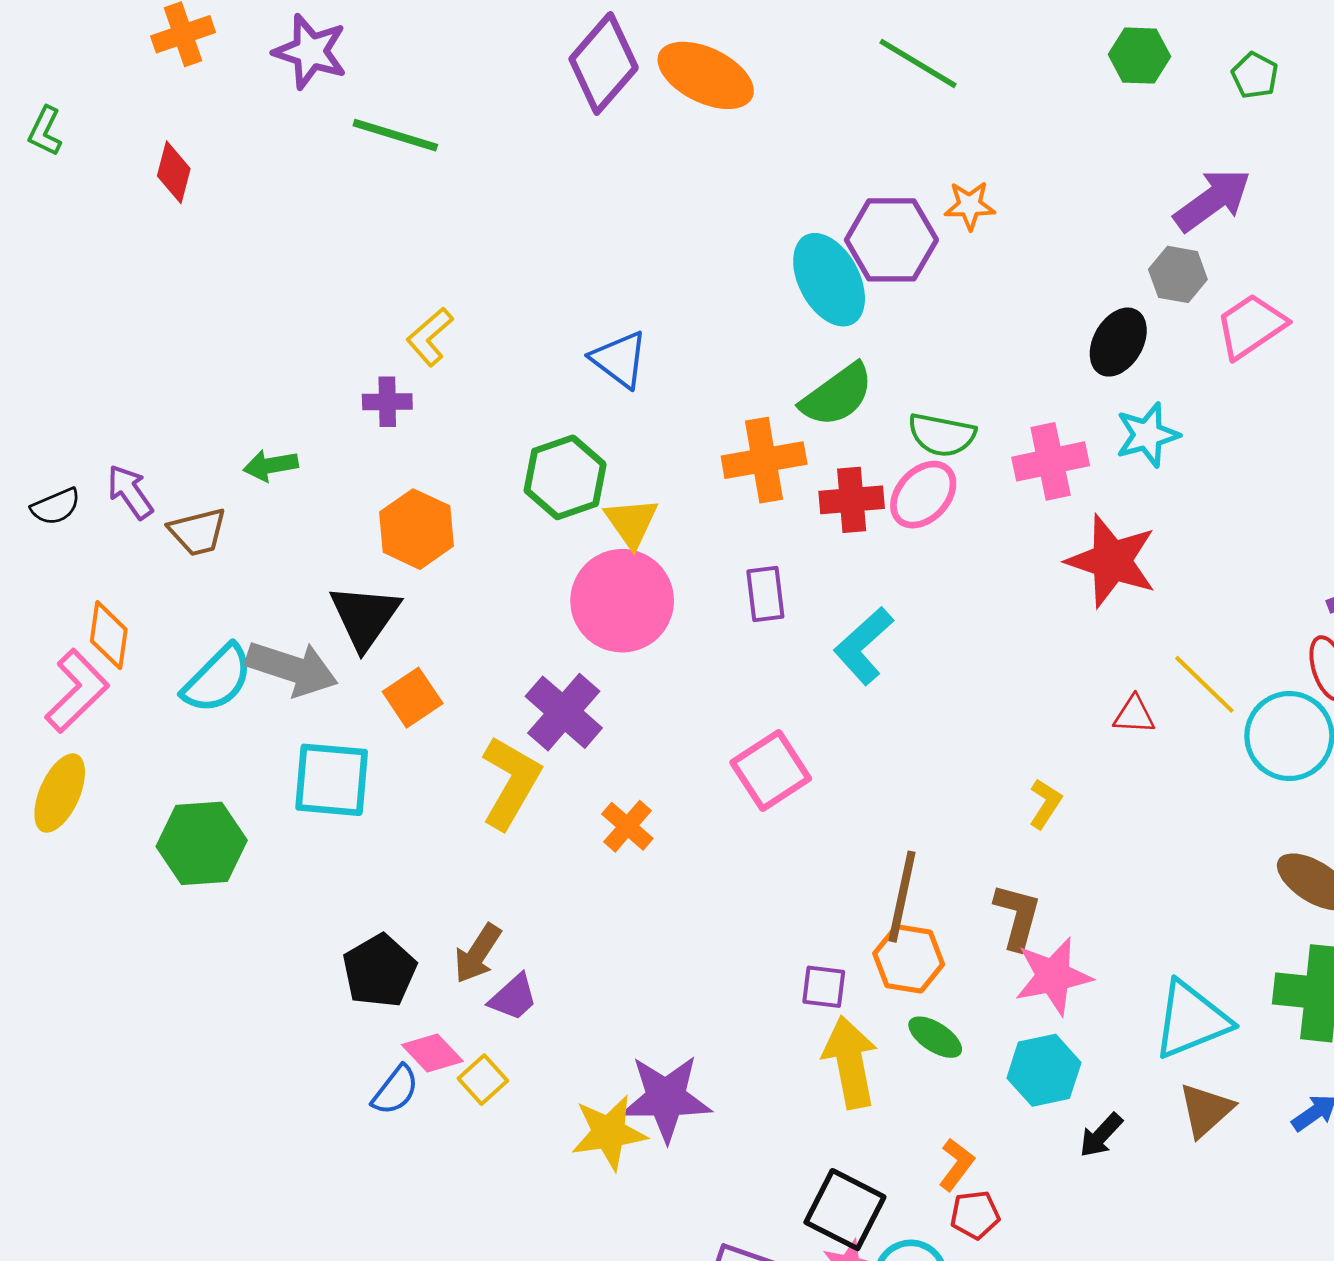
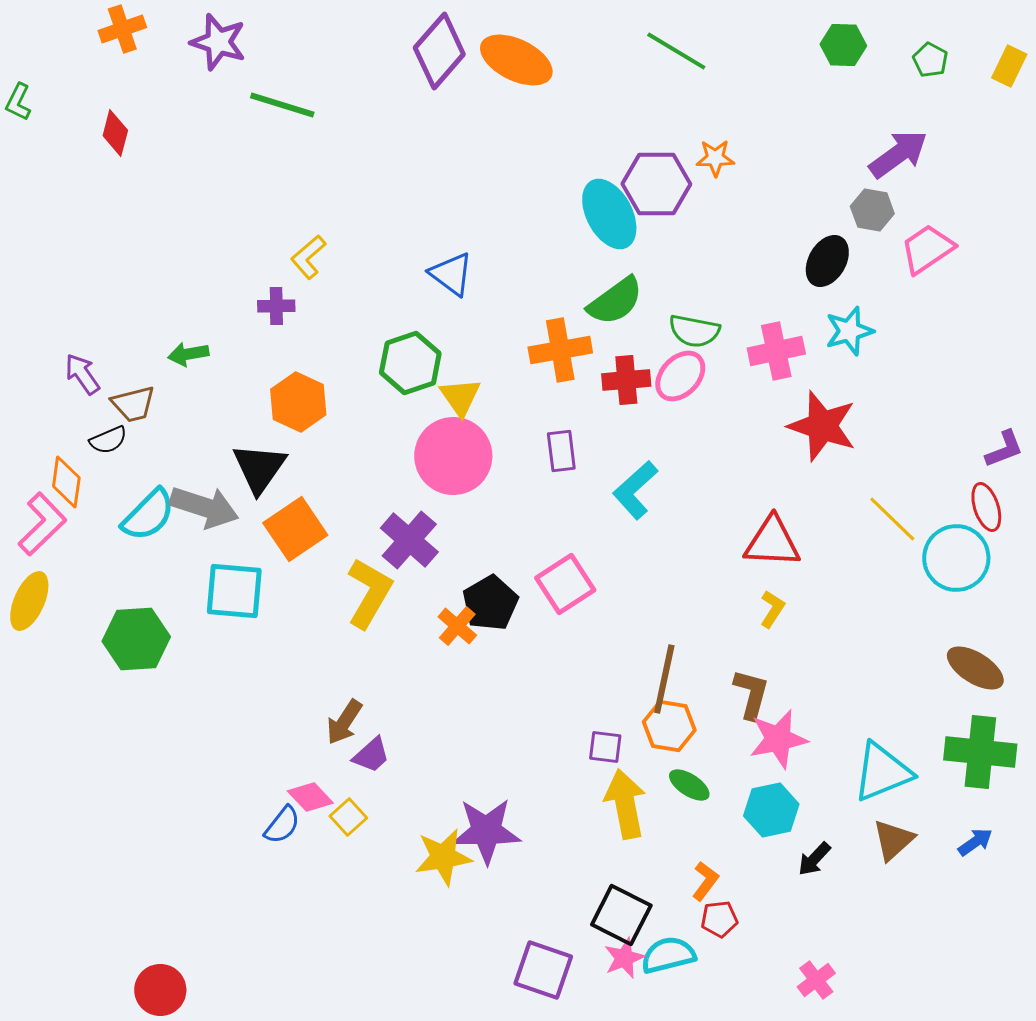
black semicircle: (56, 507) -> (108, 440), moved
orange square: (413, 698) -> (295, 529), size x1.4
red triangle: (1134, 715) -> (772, 542), moved, size x1.8
black pentagon: (379, 971) -> (490, 603), moved

